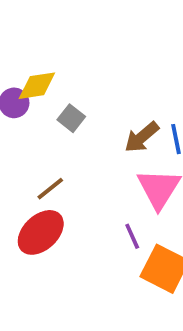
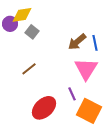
gray square: (71, 118) -> (32, 32), moved
red ellipse: (41, 232) -> (44, 108), moved

